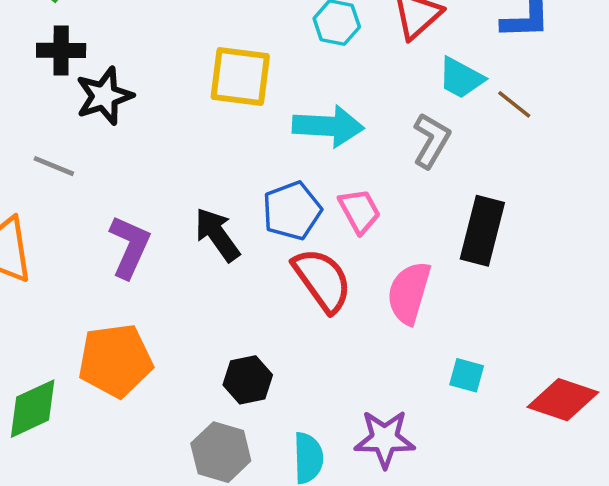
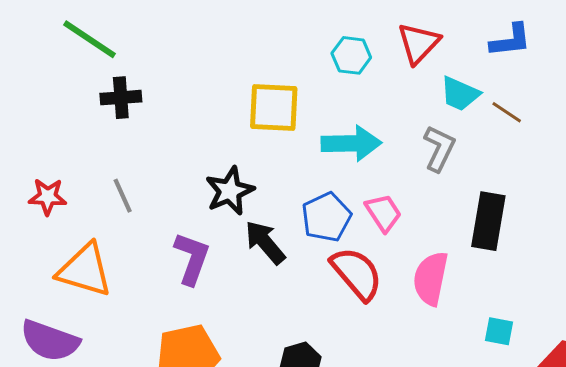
black star: (104, 96) -> (230, 191), moved
gray line: (54, 166) -> (123, 196), turned 48
cyan square: (467, 375) -> (499, 331), moved

